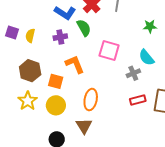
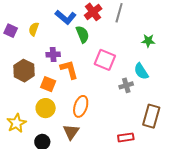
yellow semicircle: (30, 36) -> (34, 29), moved
purple cross: (60, 37) -> (53, 54), moved
red rectangle: (138, 100) -> (126, 137), moved
yellow star: (28, 101) -> (16, 123), moved

